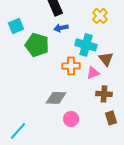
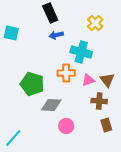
cyan square: (16, 26) -> (11, 33), turned 35
green pentagon: (37, 45) -> (32, 84), moved
brown triangle: (106, 59) -> (107, 80), moved

